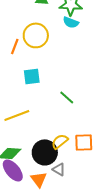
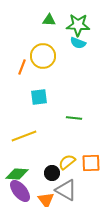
green line: (67, 97) -> (74, 118), turned -35
black circle: (45, 152) -> (52, 173), size x0.6
gray triangle: (59, 169) -> (66, 190), size x1.6

